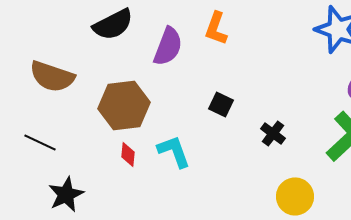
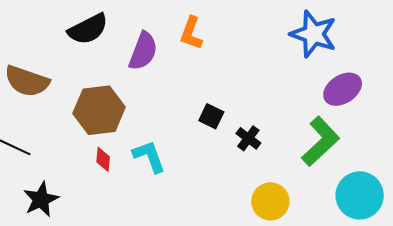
black square: (221, 104) -> (211, 116), moved

